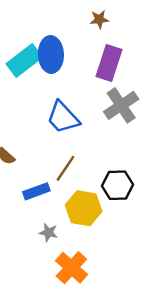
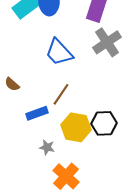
black hexagon: (117, 185) -> (104, 123), moved

